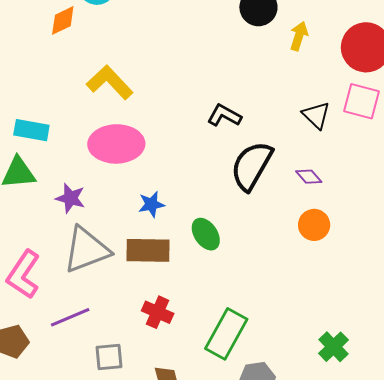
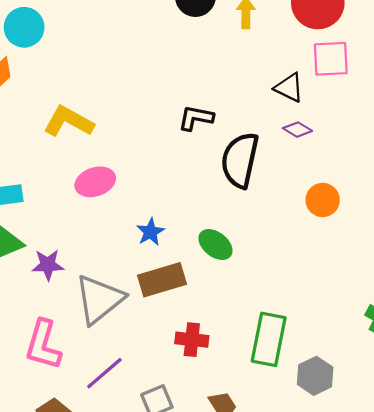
pink ellipse: (116, 144) -> (95, 182), size x0.7
purple diamond: (309, 177) -> (297, 130), moved
purple star: (70, 198) -> (48, 265), moved

